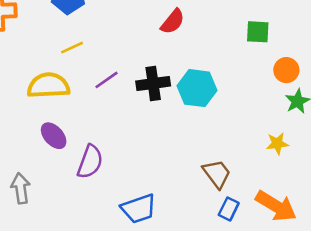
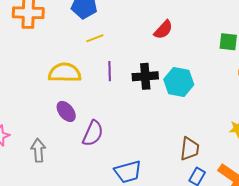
yellow line: (72, 48) -> (95, 38), moved
purple line: (106, 80) -> (110, 71), turned -60
brown trapezoid: (217, 174) -> (190, 149), turned 40

